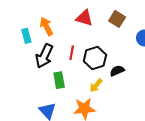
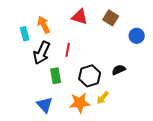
black hexagon: (95, 58) -> (90, 76), moved
black semicircle: (117, 71) -> (119, 70), moved
yellow arrow: (96, 85) -> (103, 98), moved

